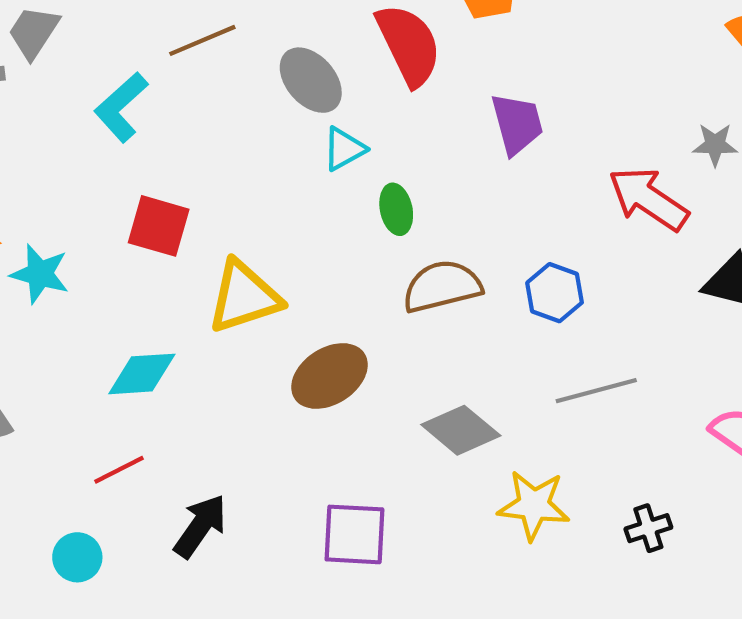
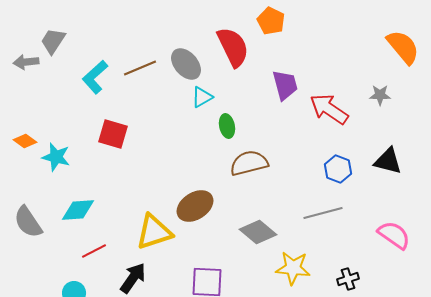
brown line: (202, 40) -> (140, 68), moved
red arrow: (648, 199) -> (329, 109), moved
blue hexagon: (555, 293) -> (338, 169), moved
yellow triangle: (244, 297) -> (154, 232), moved
cyan diamond: (142, 374) -> (78, 210), moved

